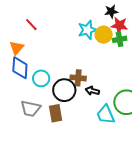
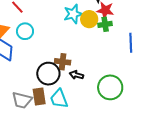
cyan circle: (41, 78) -> (25, 31), moved
gray trapezoid: (31, 109) -> (22, 100), moved
cyan trapezoid: (106, 115) -> (59, 99), moved

